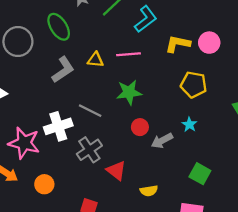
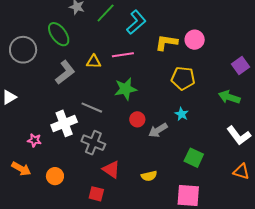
pink star: (24, 143) -> (34, 140), size x0.5
gray cross: (89, 150) -> (93, 143), turned -30
red triangle: (116, 171) -> (111, 169), moved

